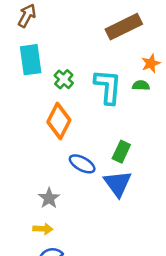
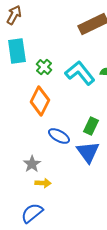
cyan L-shape: (108, 87) -> (80, 73), turned -44
yellow arrow: (43, 229) -> (43, 183), moved

